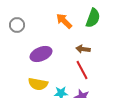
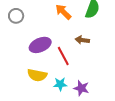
red line: (82, 70) -> (63, 56), moved

